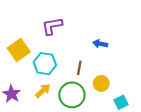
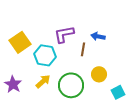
purple L-shape: (52, 26) -> (64, 34), moved
brown line: (79, 68) -> (83, 49), moved

